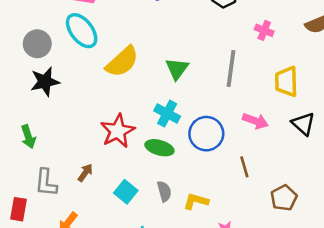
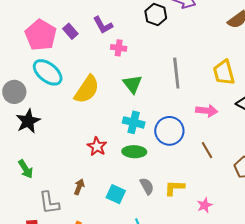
pink cross: (264, 30) -> (119, 48), moved
red star: (118, 131) -> (97, 147), size x0.7

